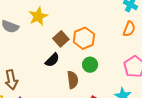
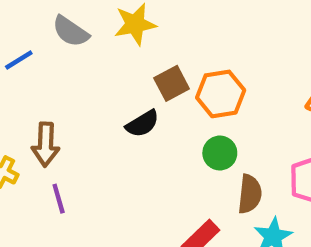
brown semicircle: (73, 80) -> (250, 194), moved

